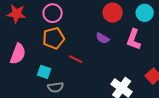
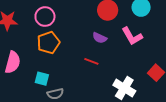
pink L-shape: (134, 39) -> (132, 36), turned -45
red line: (76, 59) -> (91, 61), moved

